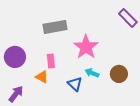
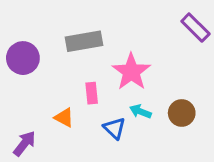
purple circle: (15, 57) -> (23, 58), moved
pink rectangle: (51, 61) -> (92, 93), moved

